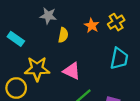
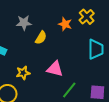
yellow semicircle: (63, 35) -> (41, 38), turned 32
yellow star: (37, 69) -> (23, 73), size x0.6

